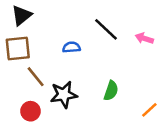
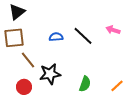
black line: (106, 29) -> (83, 36), moved
green semicircle: (111, 91) -> (85, 84), moved

